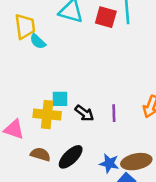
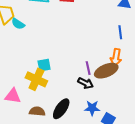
black arrow: (84, 113) -> (86, 83), moved
yellow cross: (47, 115) -> (36, 79), turned 30
brown ellipse: (136, 162) -> (106, 71), moved

